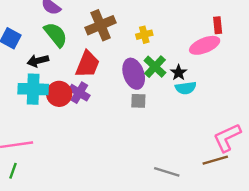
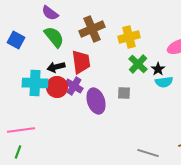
yellow cross: (144, 35) -> (129, 37), size x1.5
black arrow: (38, 61) -> (56, 67), moved
red trapezoid: (88, 64) -> (81, 62), turned -30
purple ellipse: (134, 74) -> (96, 101), moved

